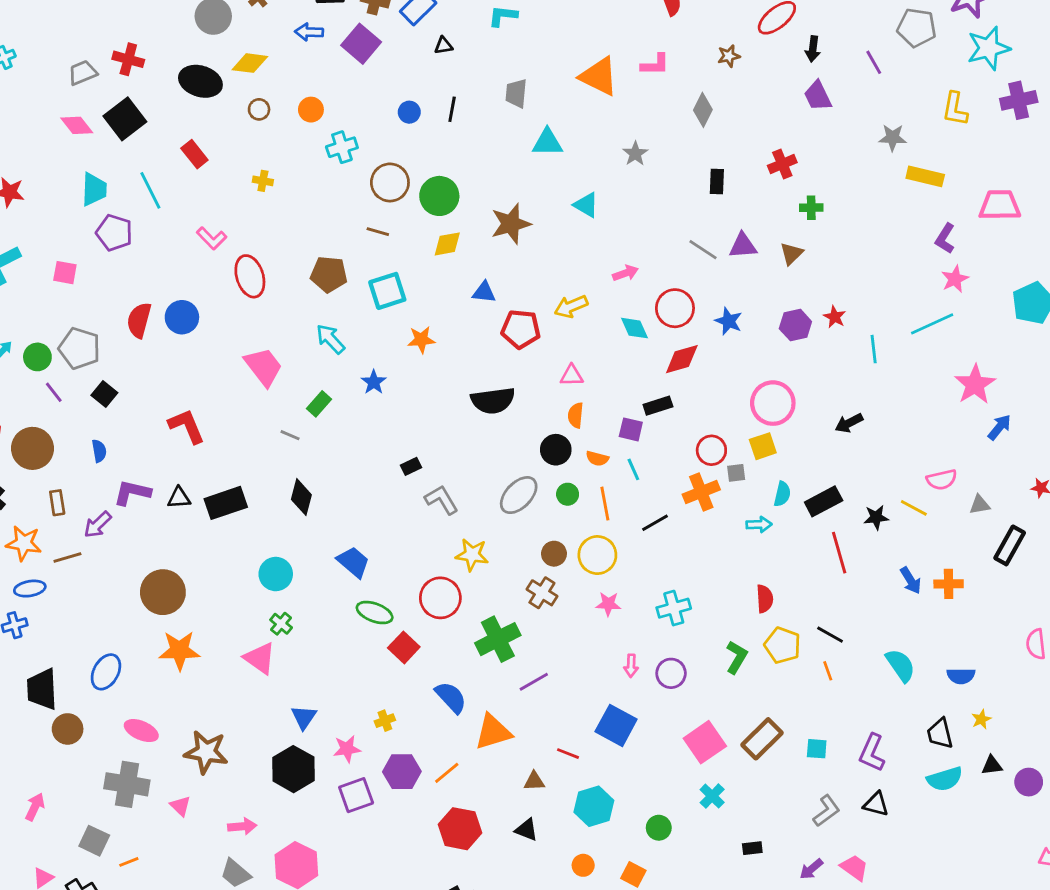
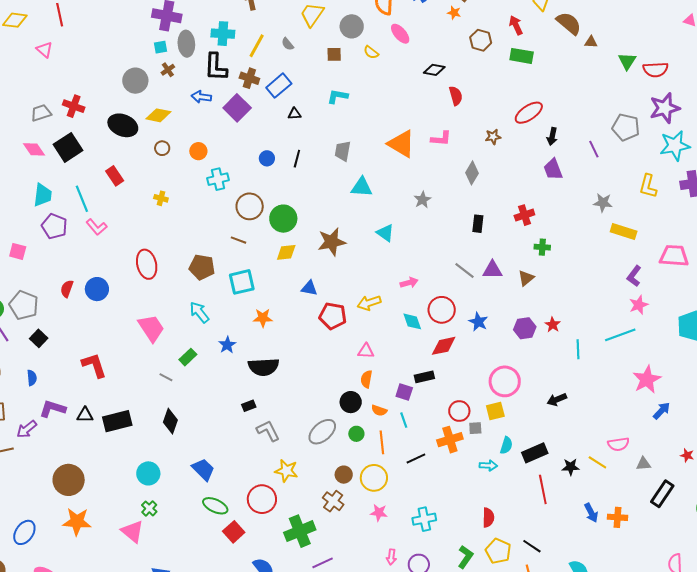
pink L-shape: (212, 238) -> (96, 227), moved
red semicircle: (139, 320) -> (67, 289), size x0.7
black semicircle: (493, 401) -> (264, 367), moved

